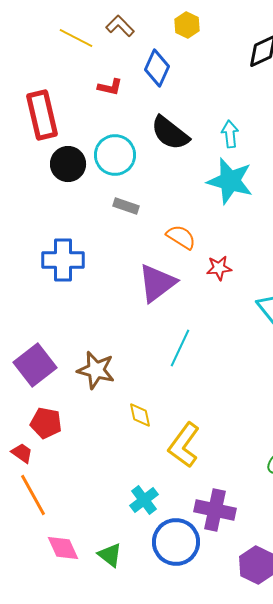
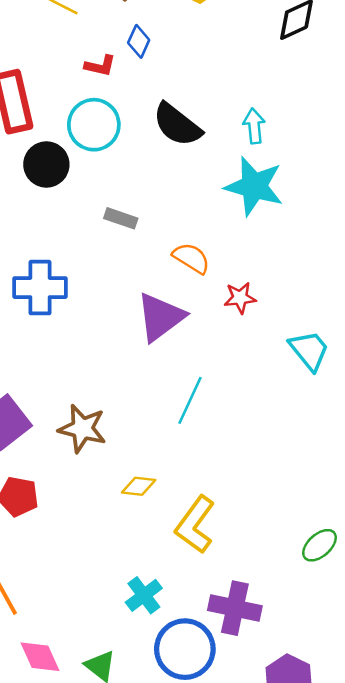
blue diamond: (157, 68) -> (139, 41), moved, size x0.7
cyan circle: (115, 155) -> (94, 125), moved
yellow diamond: (140, 415) -> (139, 486), turned -72

